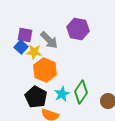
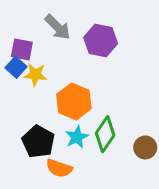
gray arrow: (49, 40) -> (58, 27), moved
orange hexagon: (45, 70) -> (74, 101), moved

